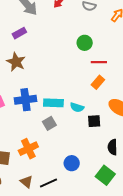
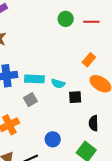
red line: (99, 62) -> (91, 22), moved
orange rectangle: (98, 82) -> (89, 60), moved

